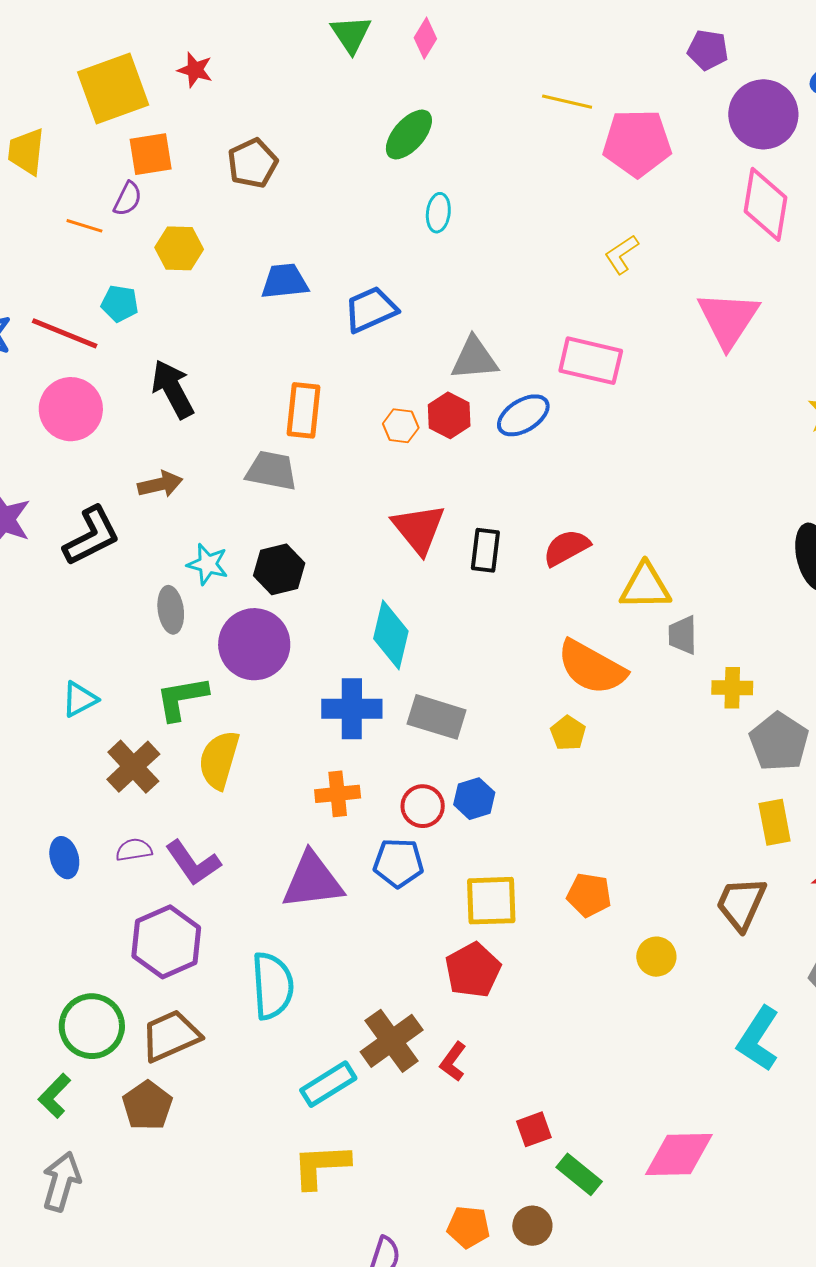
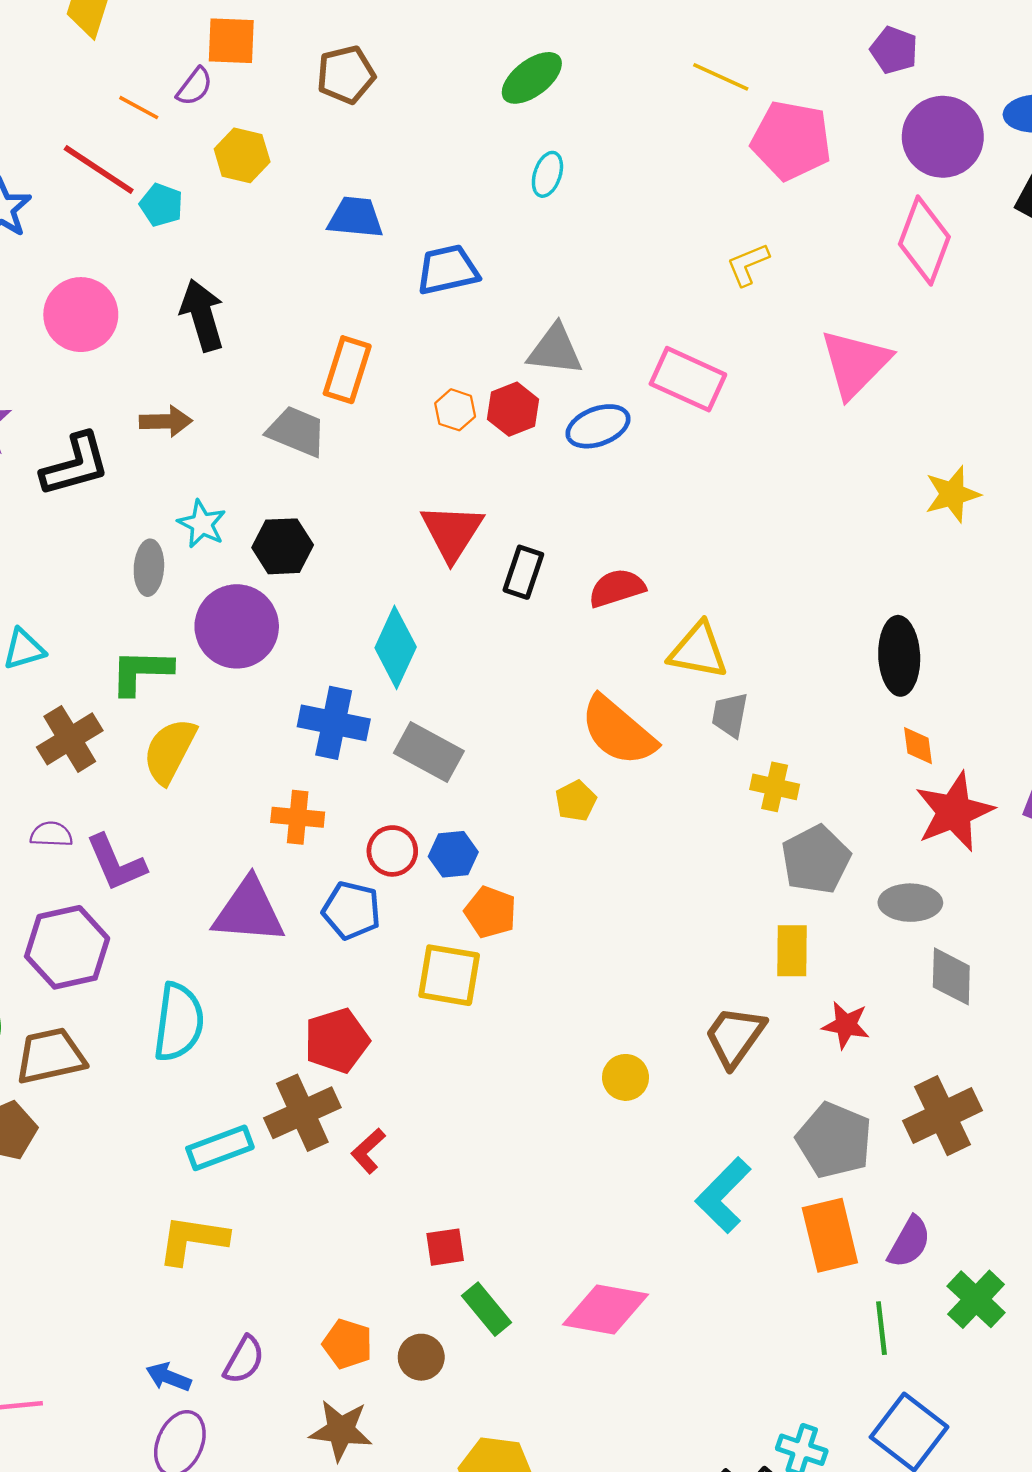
red line: (65, 333) -> (99, 170), moved
orange pentagon: (589, 895) -> (490, 912), moved
red pentagon: (473, 970) -> (337, 1041), moved

